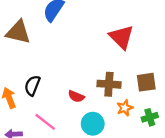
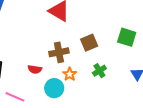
orange star: (125, 108) -> (70, 74), moved

